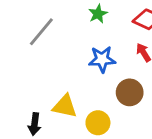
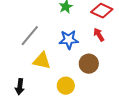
gray line: (41, 32) -> (30, 36), moved
yellow triangle: (65, 106) -> (42, 61), moved

